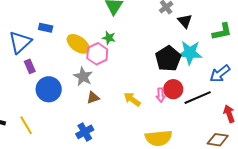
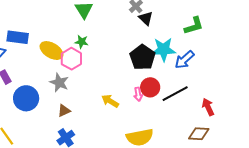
black triangle: (185, 21) -> (146, 18), moved
blue rectangle: (46, 28) -> (18, 37), size x1.5
blue arrow: (220, 74) -> (184, 60), moved
brown triangle: (93, 98) -> (64, 111), moved

